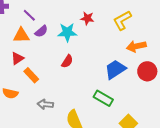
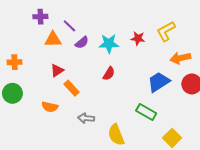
red star: (87, 18) -> (138, 38), moved
orange triangle: (21, 35) -> (53, 39), moved

